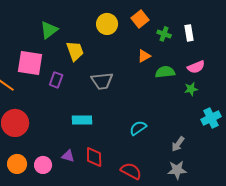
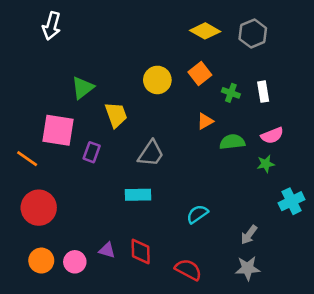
gray trapezoid: (102, 81) -> (151, 153), turned -50
cyan rectangle: (82, 120) -> (138, 195), moved

